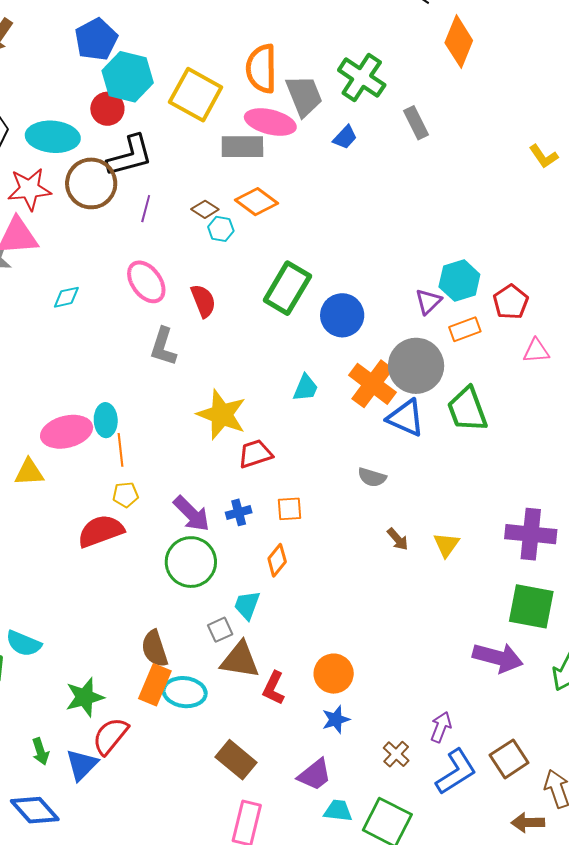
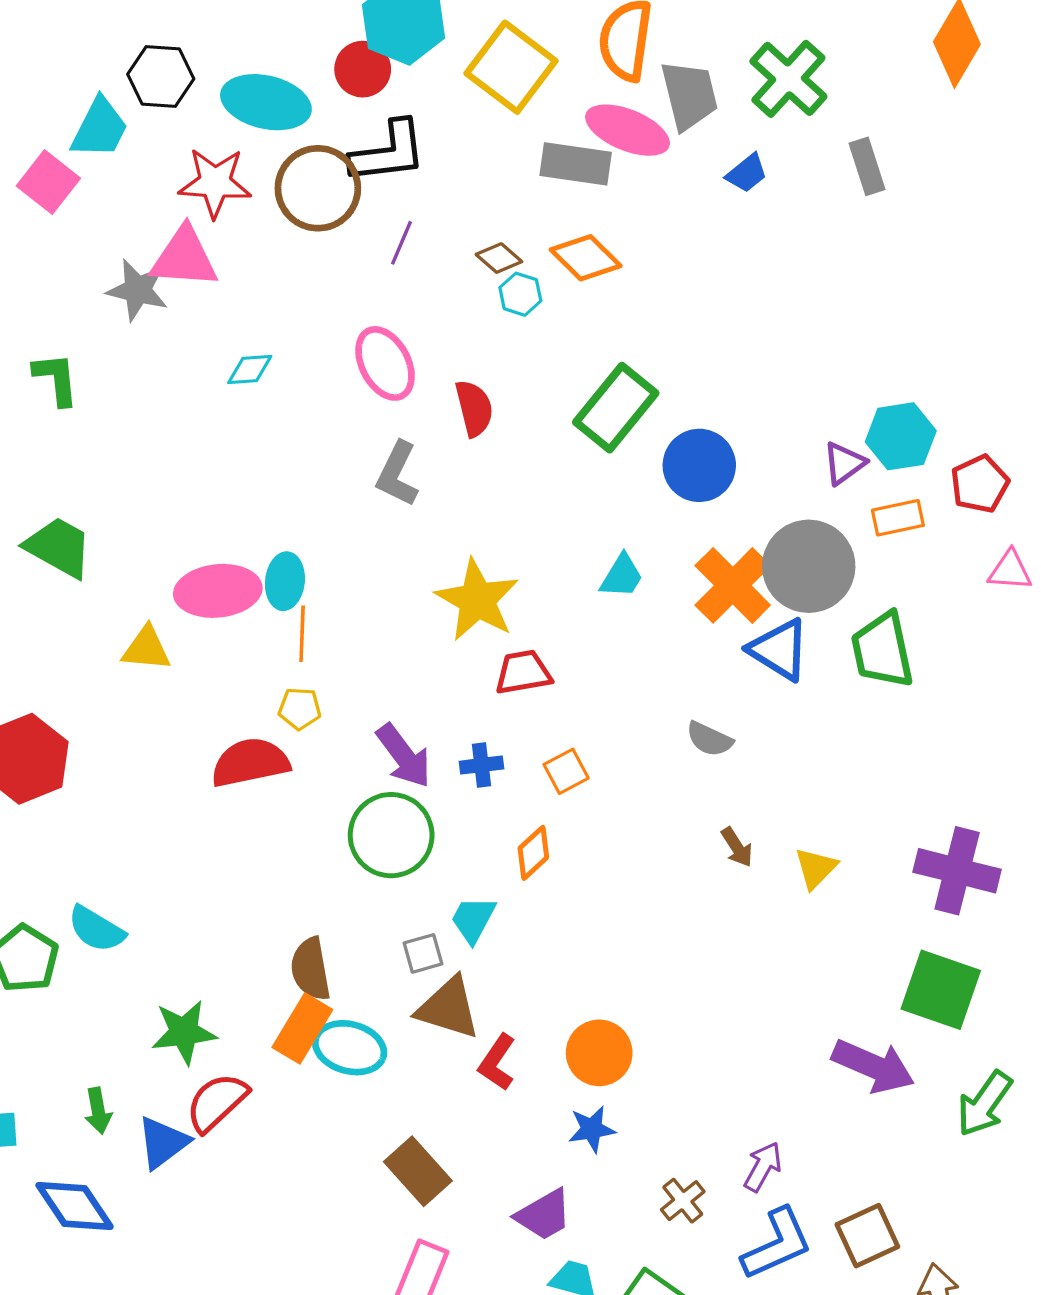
orange square: (289, 509) -> (566, 771), turned -32

